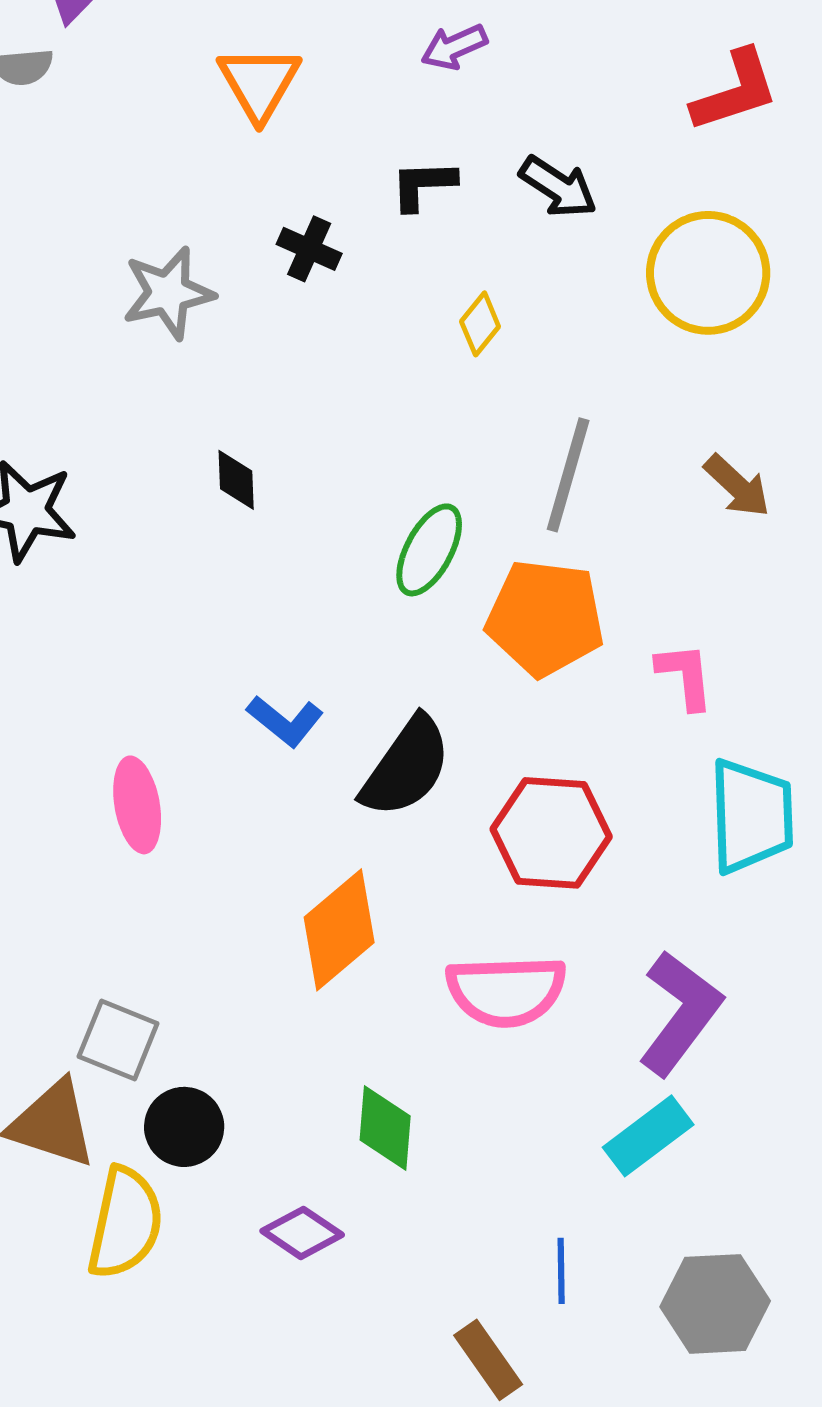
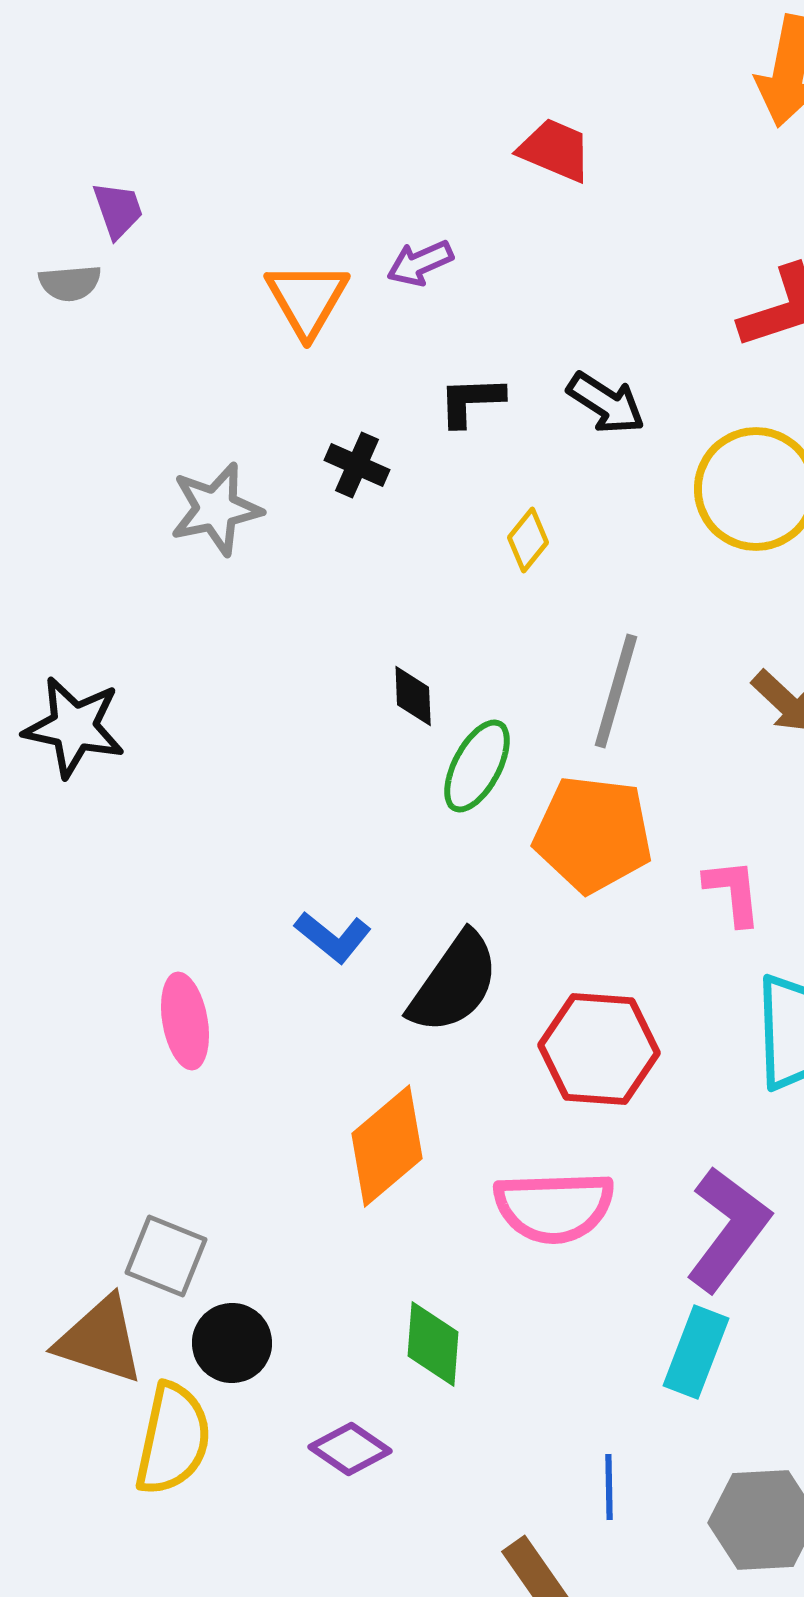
purple arrow: (454, 47) -> (420, 263), moved
black diamond: (236, 480) -> (413, 696), moved
cyan rectangle: (648, 1136) -> (696, 1352), turned -32

